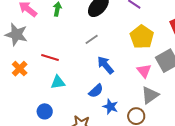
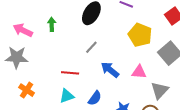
red line: (50, 58) -> (70, 73), moved
pink triangle: (144, 71) -> (139, 72), moved, turned -35
blue semicircle: (96, 91) -> (95, 98), moved

